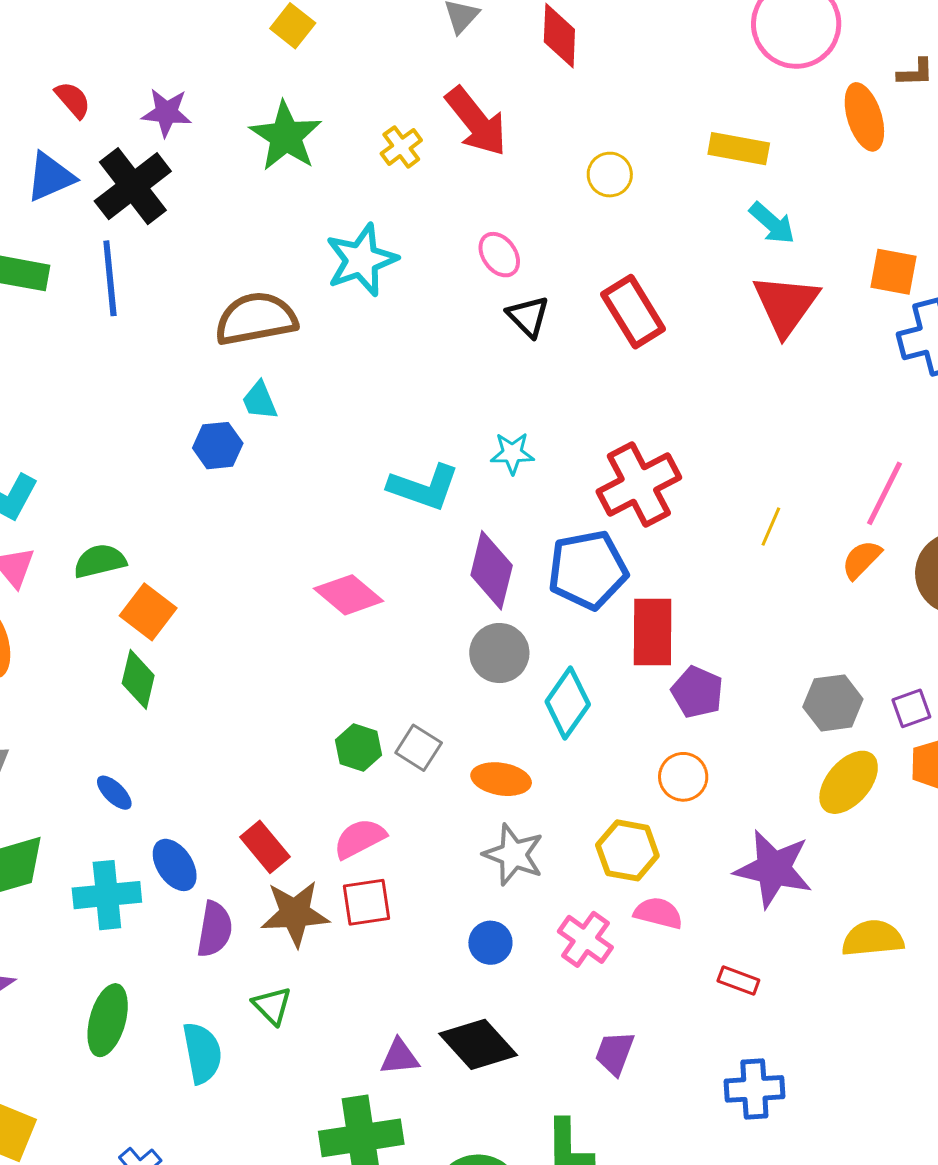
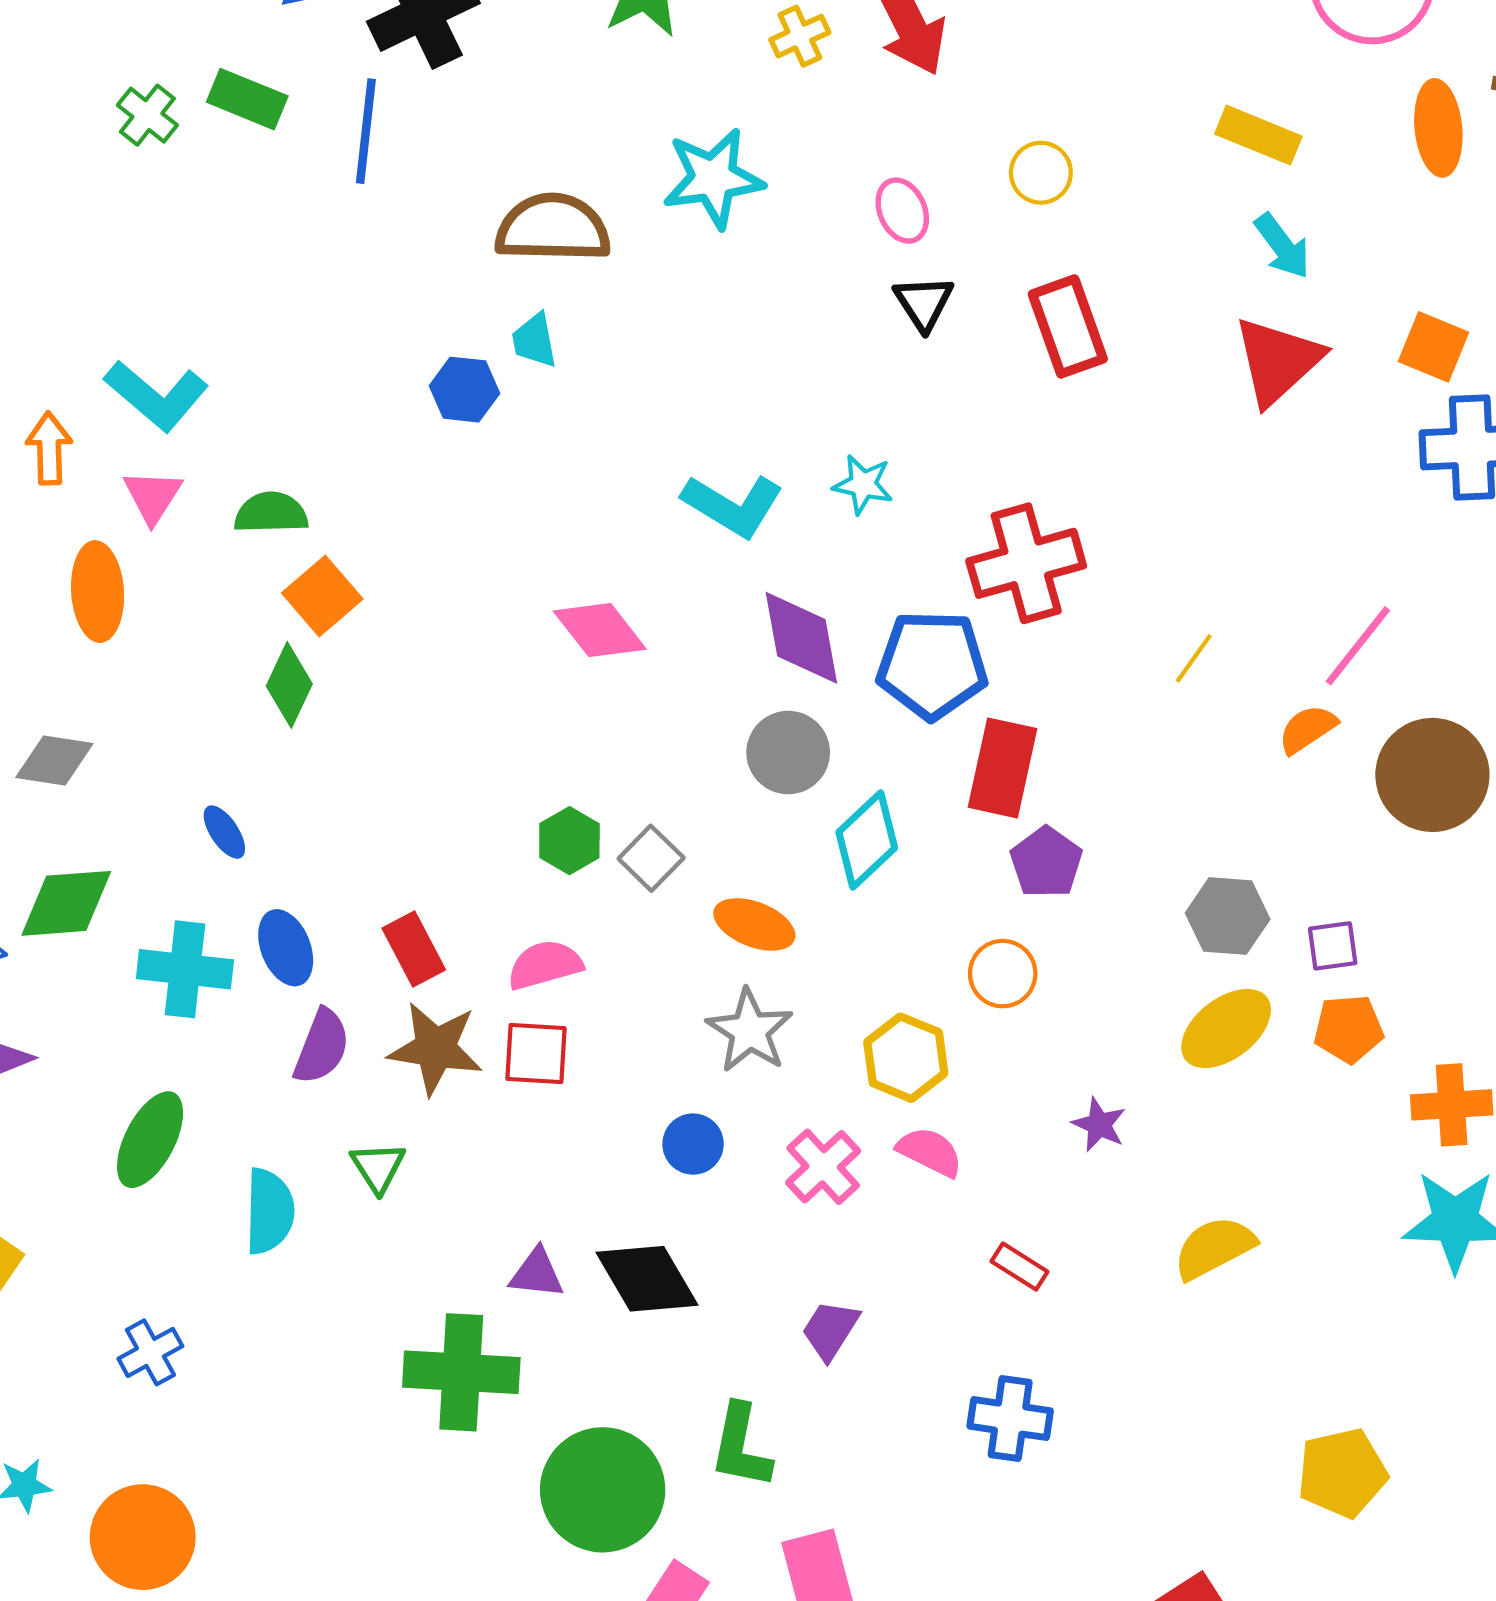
yellow circle: (610, 175) -> (1041, 173), moved
purple diamond: (492, 570) -> (801, 638), turned -36
purple star: (773, 869) -> (1099, 1125), size x0.5
yellow semicircle: (873, 938) -> (1214, 1248), turned -34

